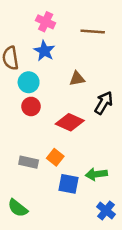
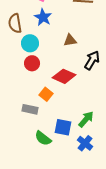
orange square: (55, 157) -> (46, 94), moved
green arrow: (96, 174) -> (86, 119), turned 138
green semicircle: (18, 208) -> (43, 138), moved
blue cross: (106, 210) -> (85, 143), moved

